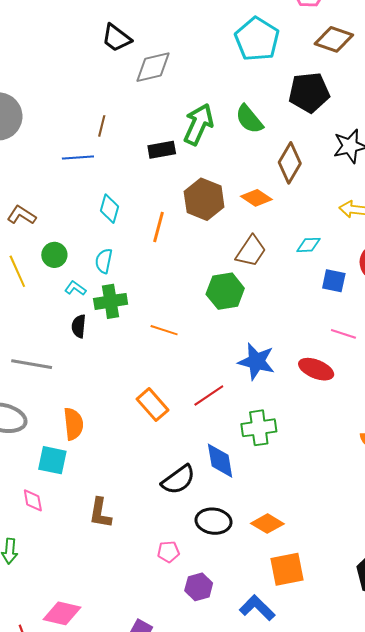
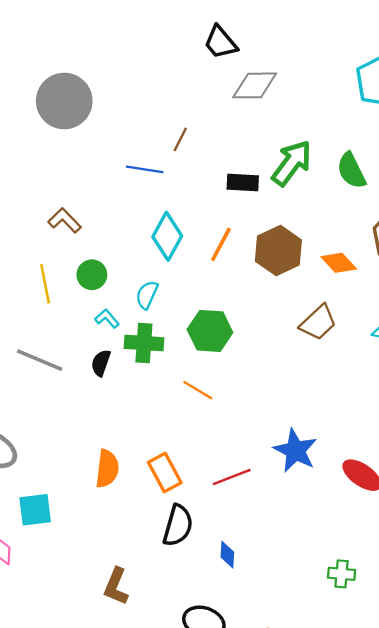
cyan diamond: (109, 209) -> (167, 236), size x1.4
orange line: (159, 227) -> (221, 244), moved
green hexagon: (225, 291) -> (210, 331), moved
gray line: (32, 364) -> (40, 360), moved
orange semicircle: (73, 424) -> (107, 469), moved
green cross: (259, 428) -> (342, 574), moved, size x0.7
cyan square: (52, 460) -> (35, 510), turned -32
blue diamond: (220, 461) -> (227, 555), size x0.6
black semicircle: (178, 480) -> (178, 526), moved, turned -51
brown L-shape: (100, 513) -> (116, 586), moved

